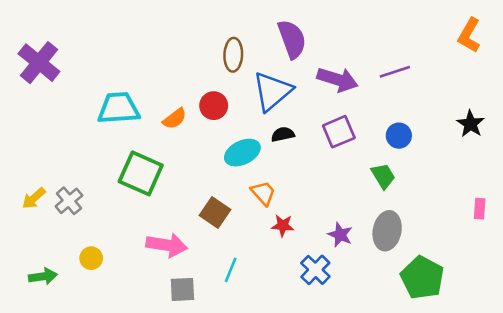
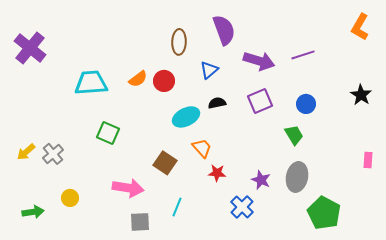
blue triangle: (272, 91) -> (209, 70), size x0.6
orange semicircle: (175, 119) -> (138, 79), moved
green square: (141, 173) -> (108, 133), size x0.7

